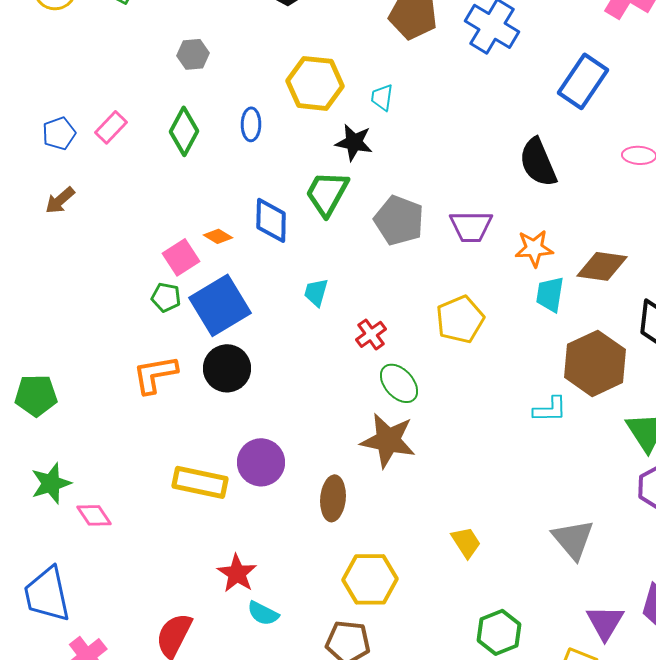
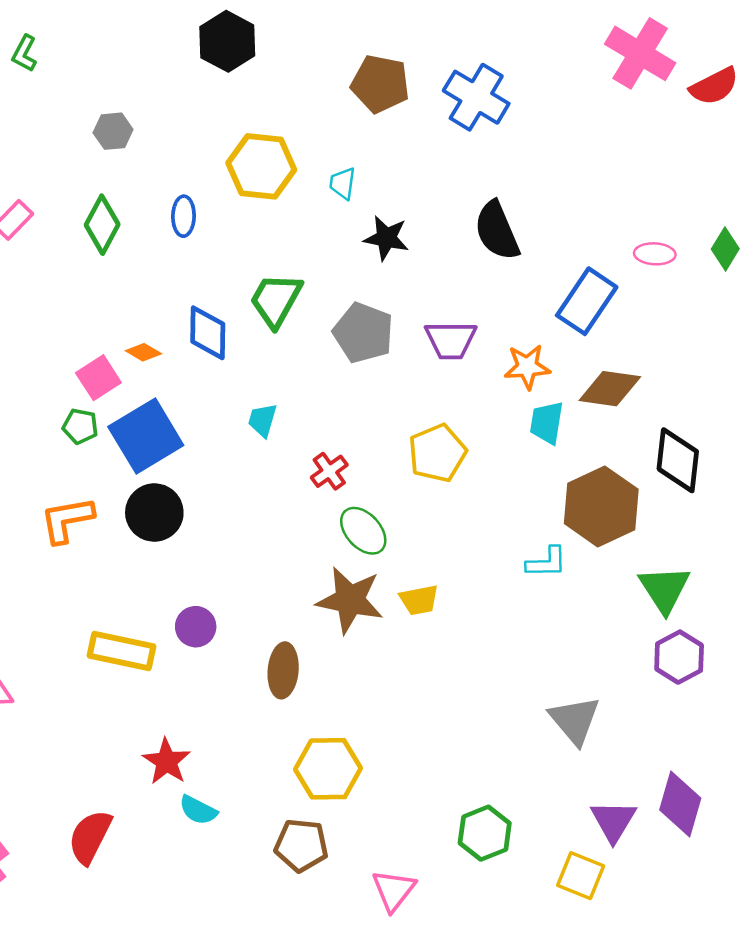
blue rectangle: (583, 81) -> (587, 301), moved
black star: (354, 142) -> (386, 238), moved
black semicircle: (538, 162) -> (497, 231), moved
purple circle: (261, 462) -> (196, 627), size x0.7
yellow trapezoid: (466, 542) -> (419, 600), moved, turned 112

